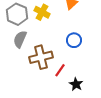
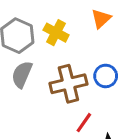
brown cross: (41, 57) -> (68, 84), moved

